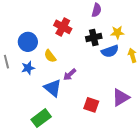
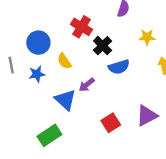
black cross: (94, 37) -> (103, 46), moved, turned -35
blue semicircle: (110, 51) -> (119, 67), moved
red square: (91, 105) -> (111, 123), turned 35

